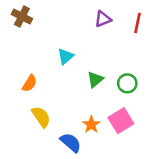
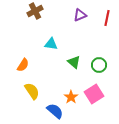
brown cross: (22, 16) -> (35, 11), moved, turned 35
cyan triangle: (66, 56) -> (51, 44), turned 48
green triangle: (95, 80) -> (74, 62), turned -40

